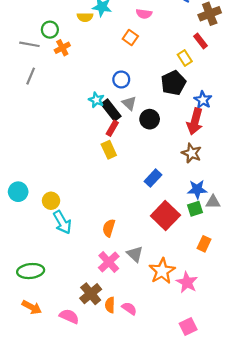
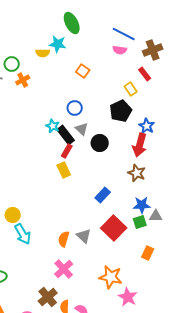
pink semicircle: (144, 14) -> (120, 50), moved
gray triangle: (135, 254) -> (84, 236), moved
orange star: (162, 271) -> (111, 277), turned -30
pink star: (187, 282) -> (128, 297), moved

